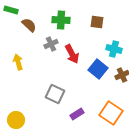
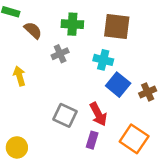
brown square: (97, 22) -> (117, 27), size x1.6
cyan cross: (114, 49) -> (103, 60), moved
red arrow: (72, 54) -> (98, 114), moved
purple rectangle: (77, 114) -> (92, 140), turned -40

